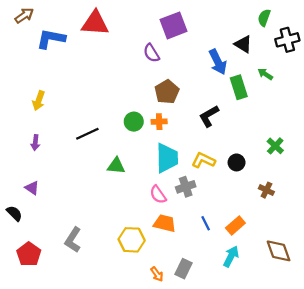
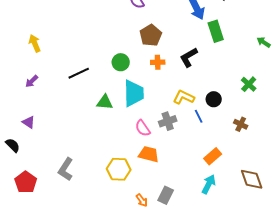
green arrow: (265, 74) -> (264, 42), moved
yellow arrow: (39, 101) -> (35, 43), turned 138
orange cross: (159, 122) -> (158, 62), moved
purple arrow: (35, 143) -> (32, 81), turned 40
cyan trapezoid: (167, 158) -> (134, 93), moved
blue line: (206, 223) -> (199, 116), moved

